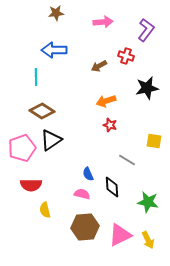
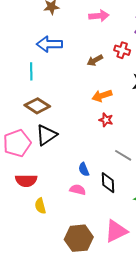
brown hexagon: (85, 227) -> (79, 238), moved

